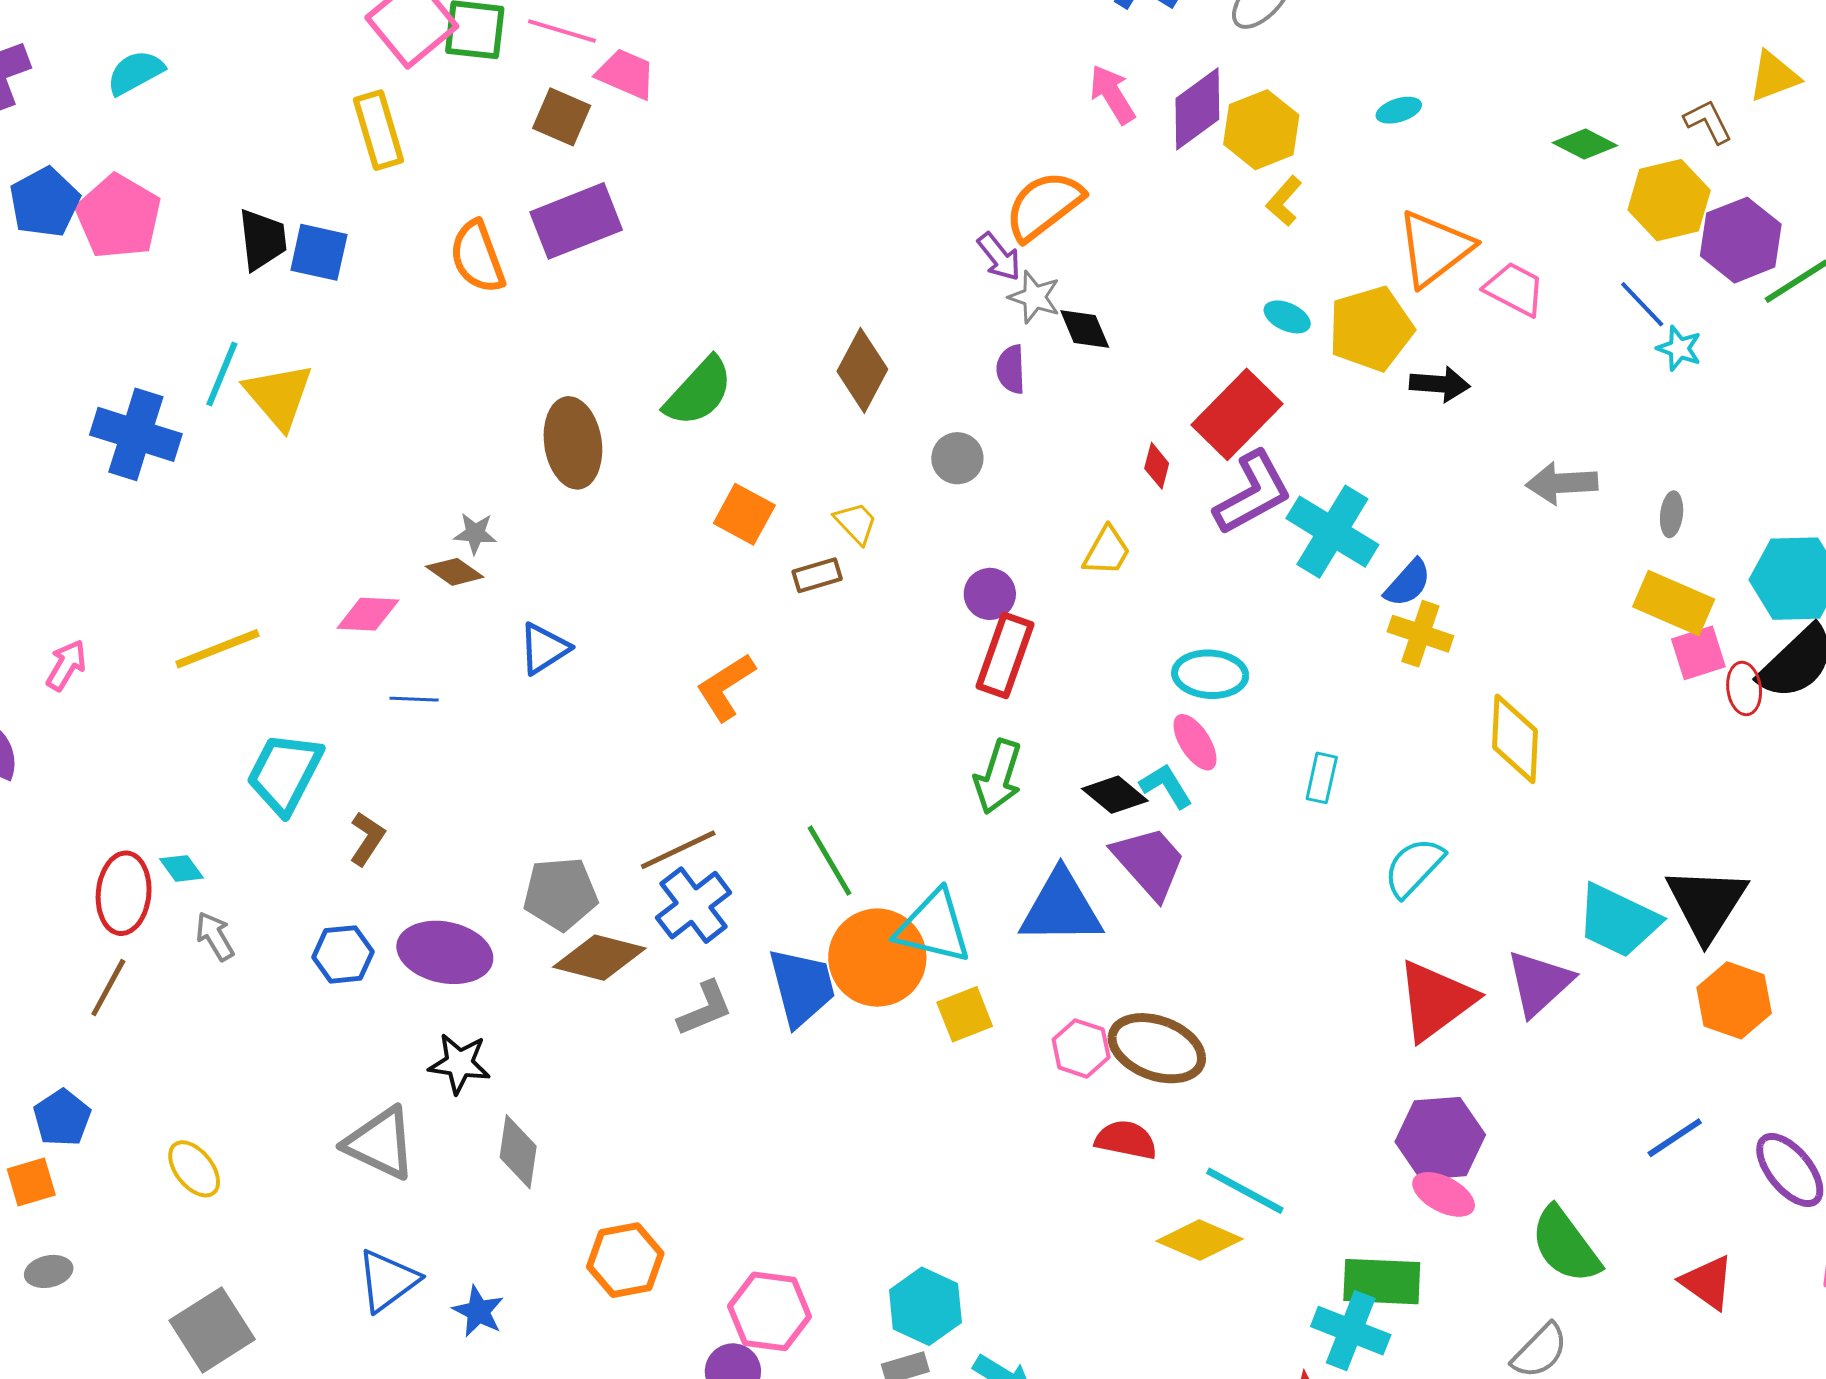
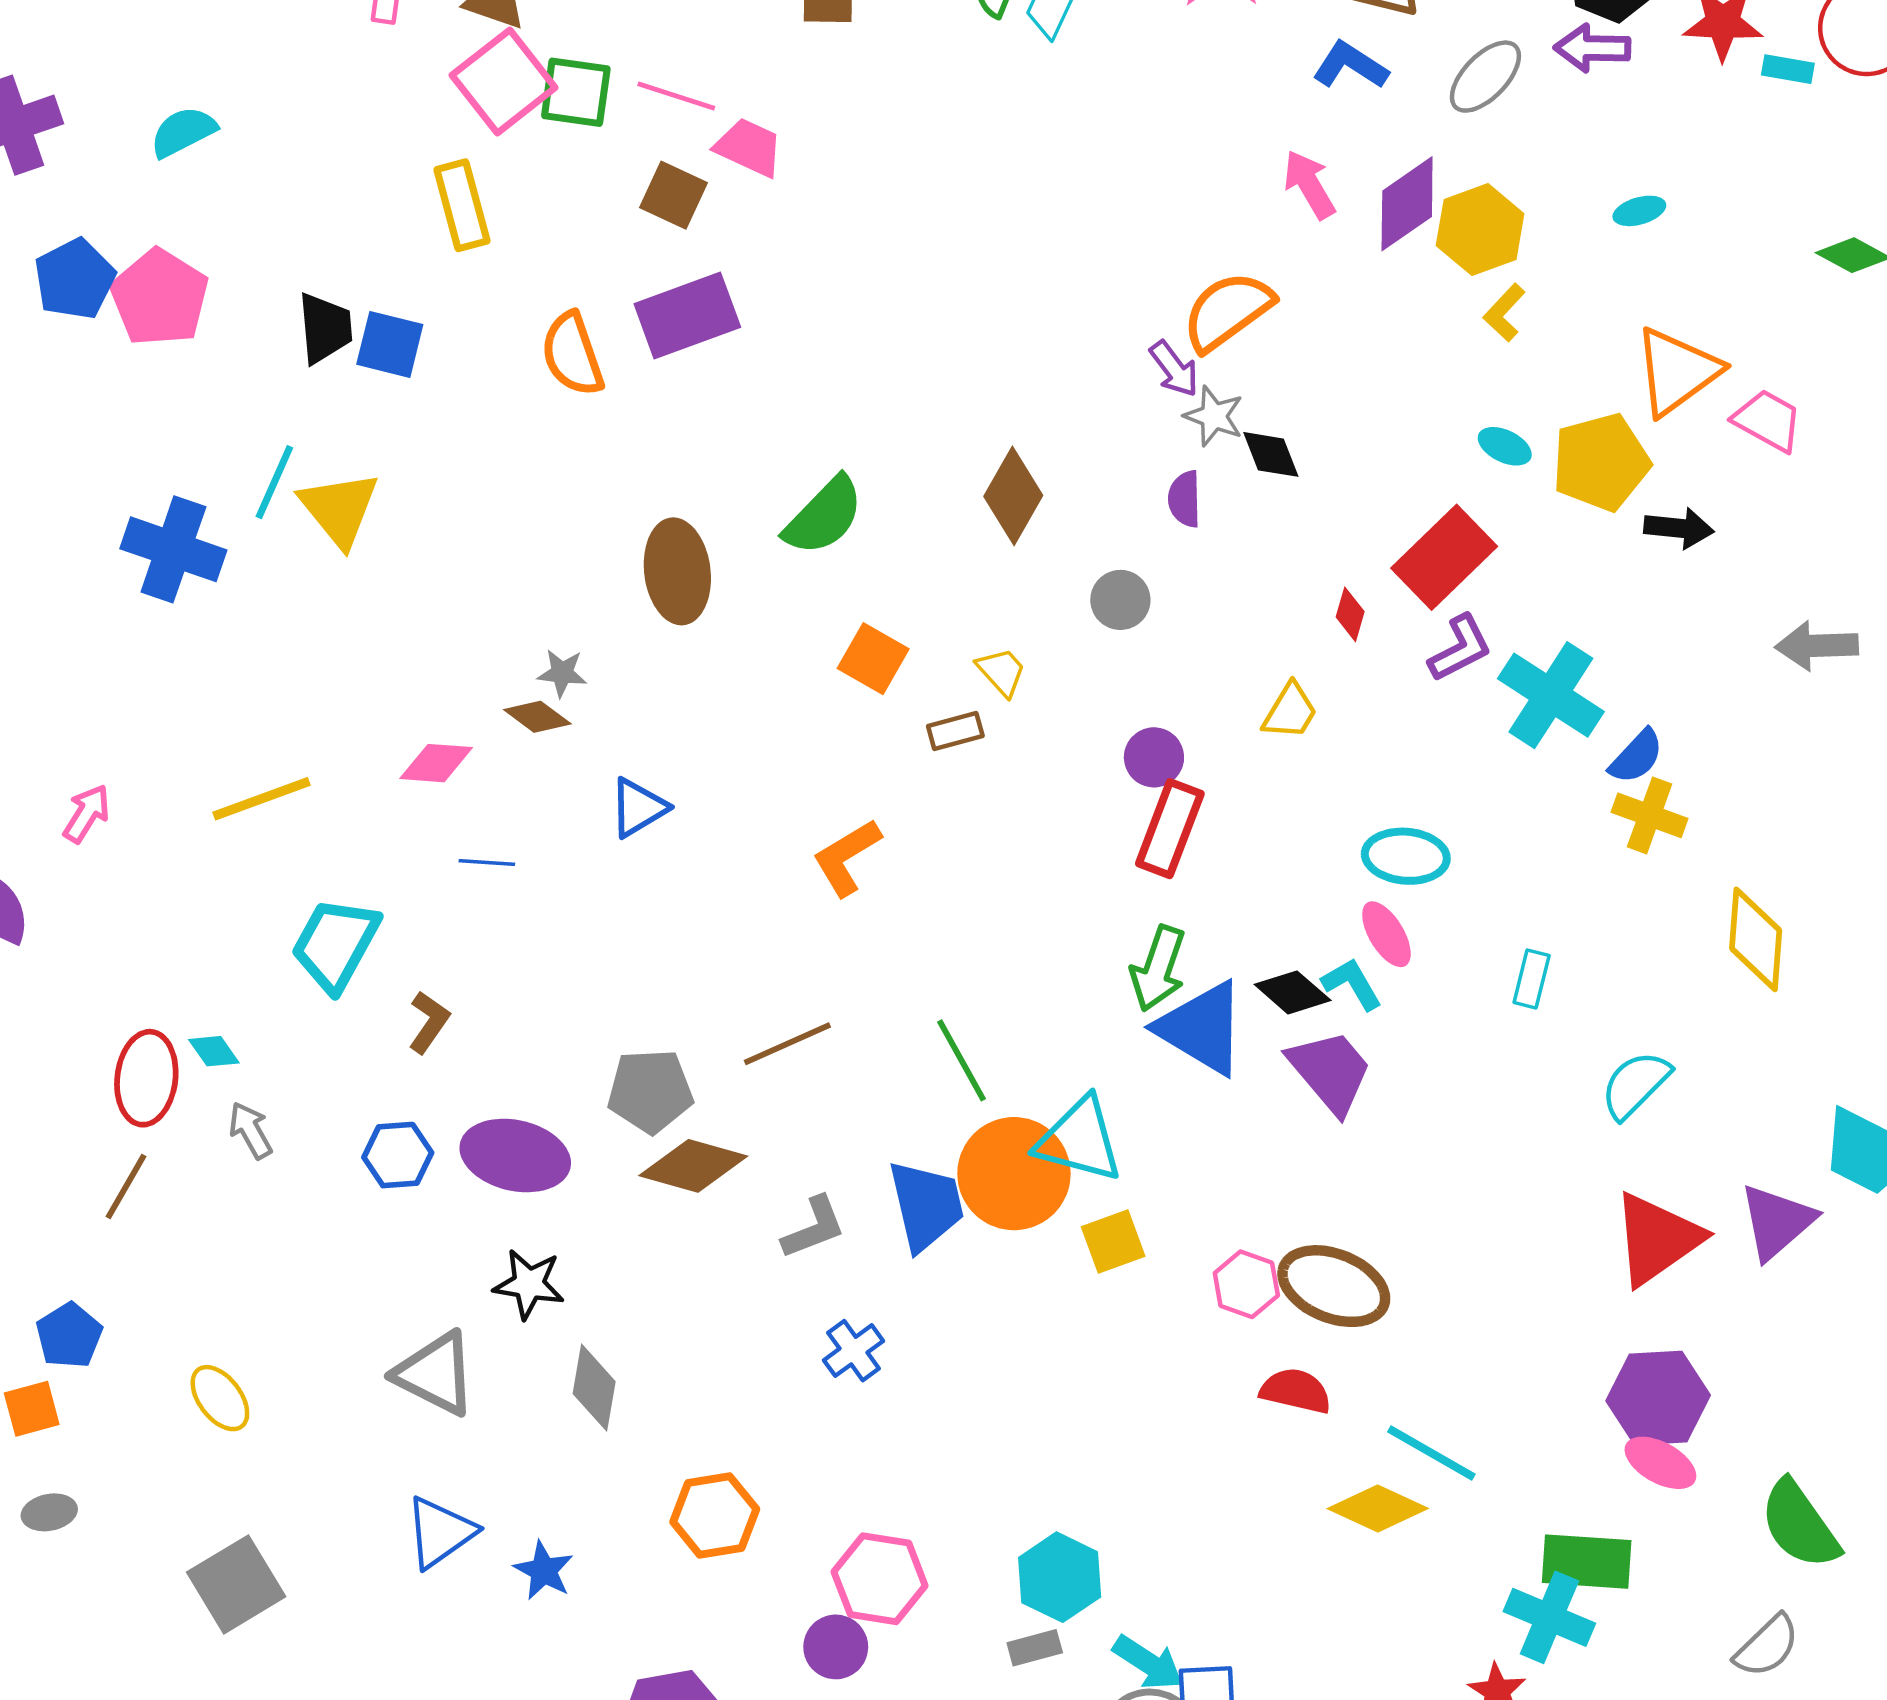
purple L-shape: (1253, 493) -> (1460, 648), size x0.7
blue cross: (694, 905) -> (853, 1351), moved, size x0.7
blue triangle: (1061, 908) -> (1202, 1028), moved, turned 30

